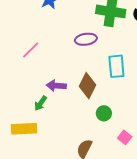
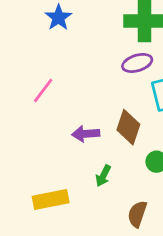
purple ellipse: (86, 39) -> (137, 63), moved
green arrow: (41, 103) -> (103, 176), moved

